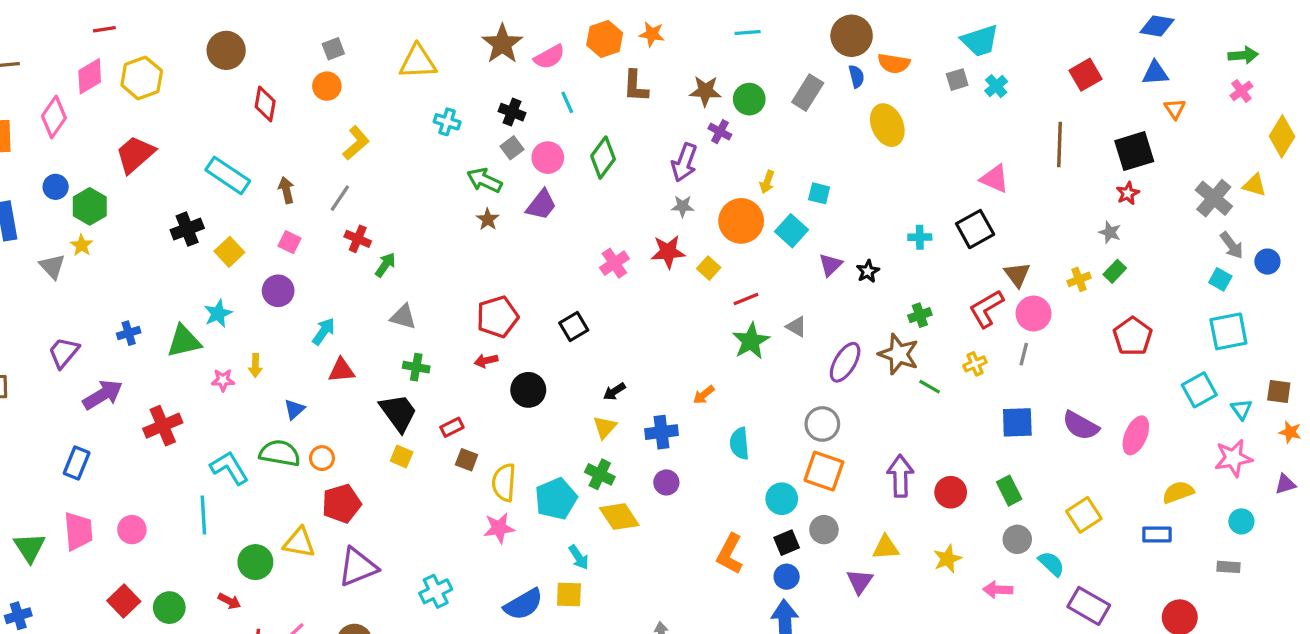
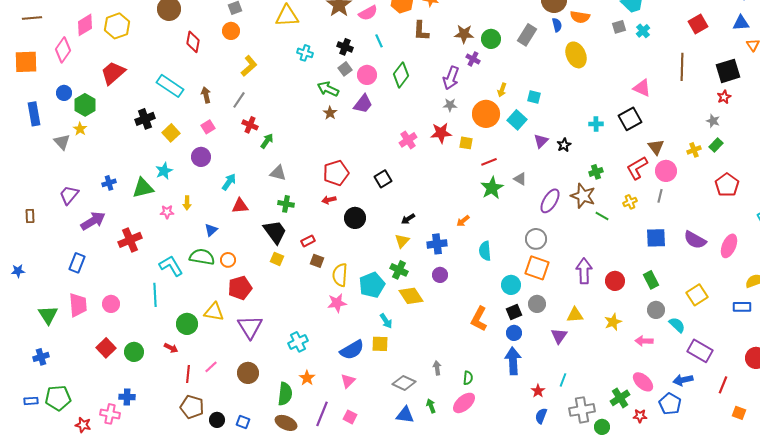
pink square: (289, 242) -> (208, 127), turned 32
yellow square: (709, 268) -> (466, 143), turned -32
purple triangle: (358, 567) -> (250, 327), turned -40

